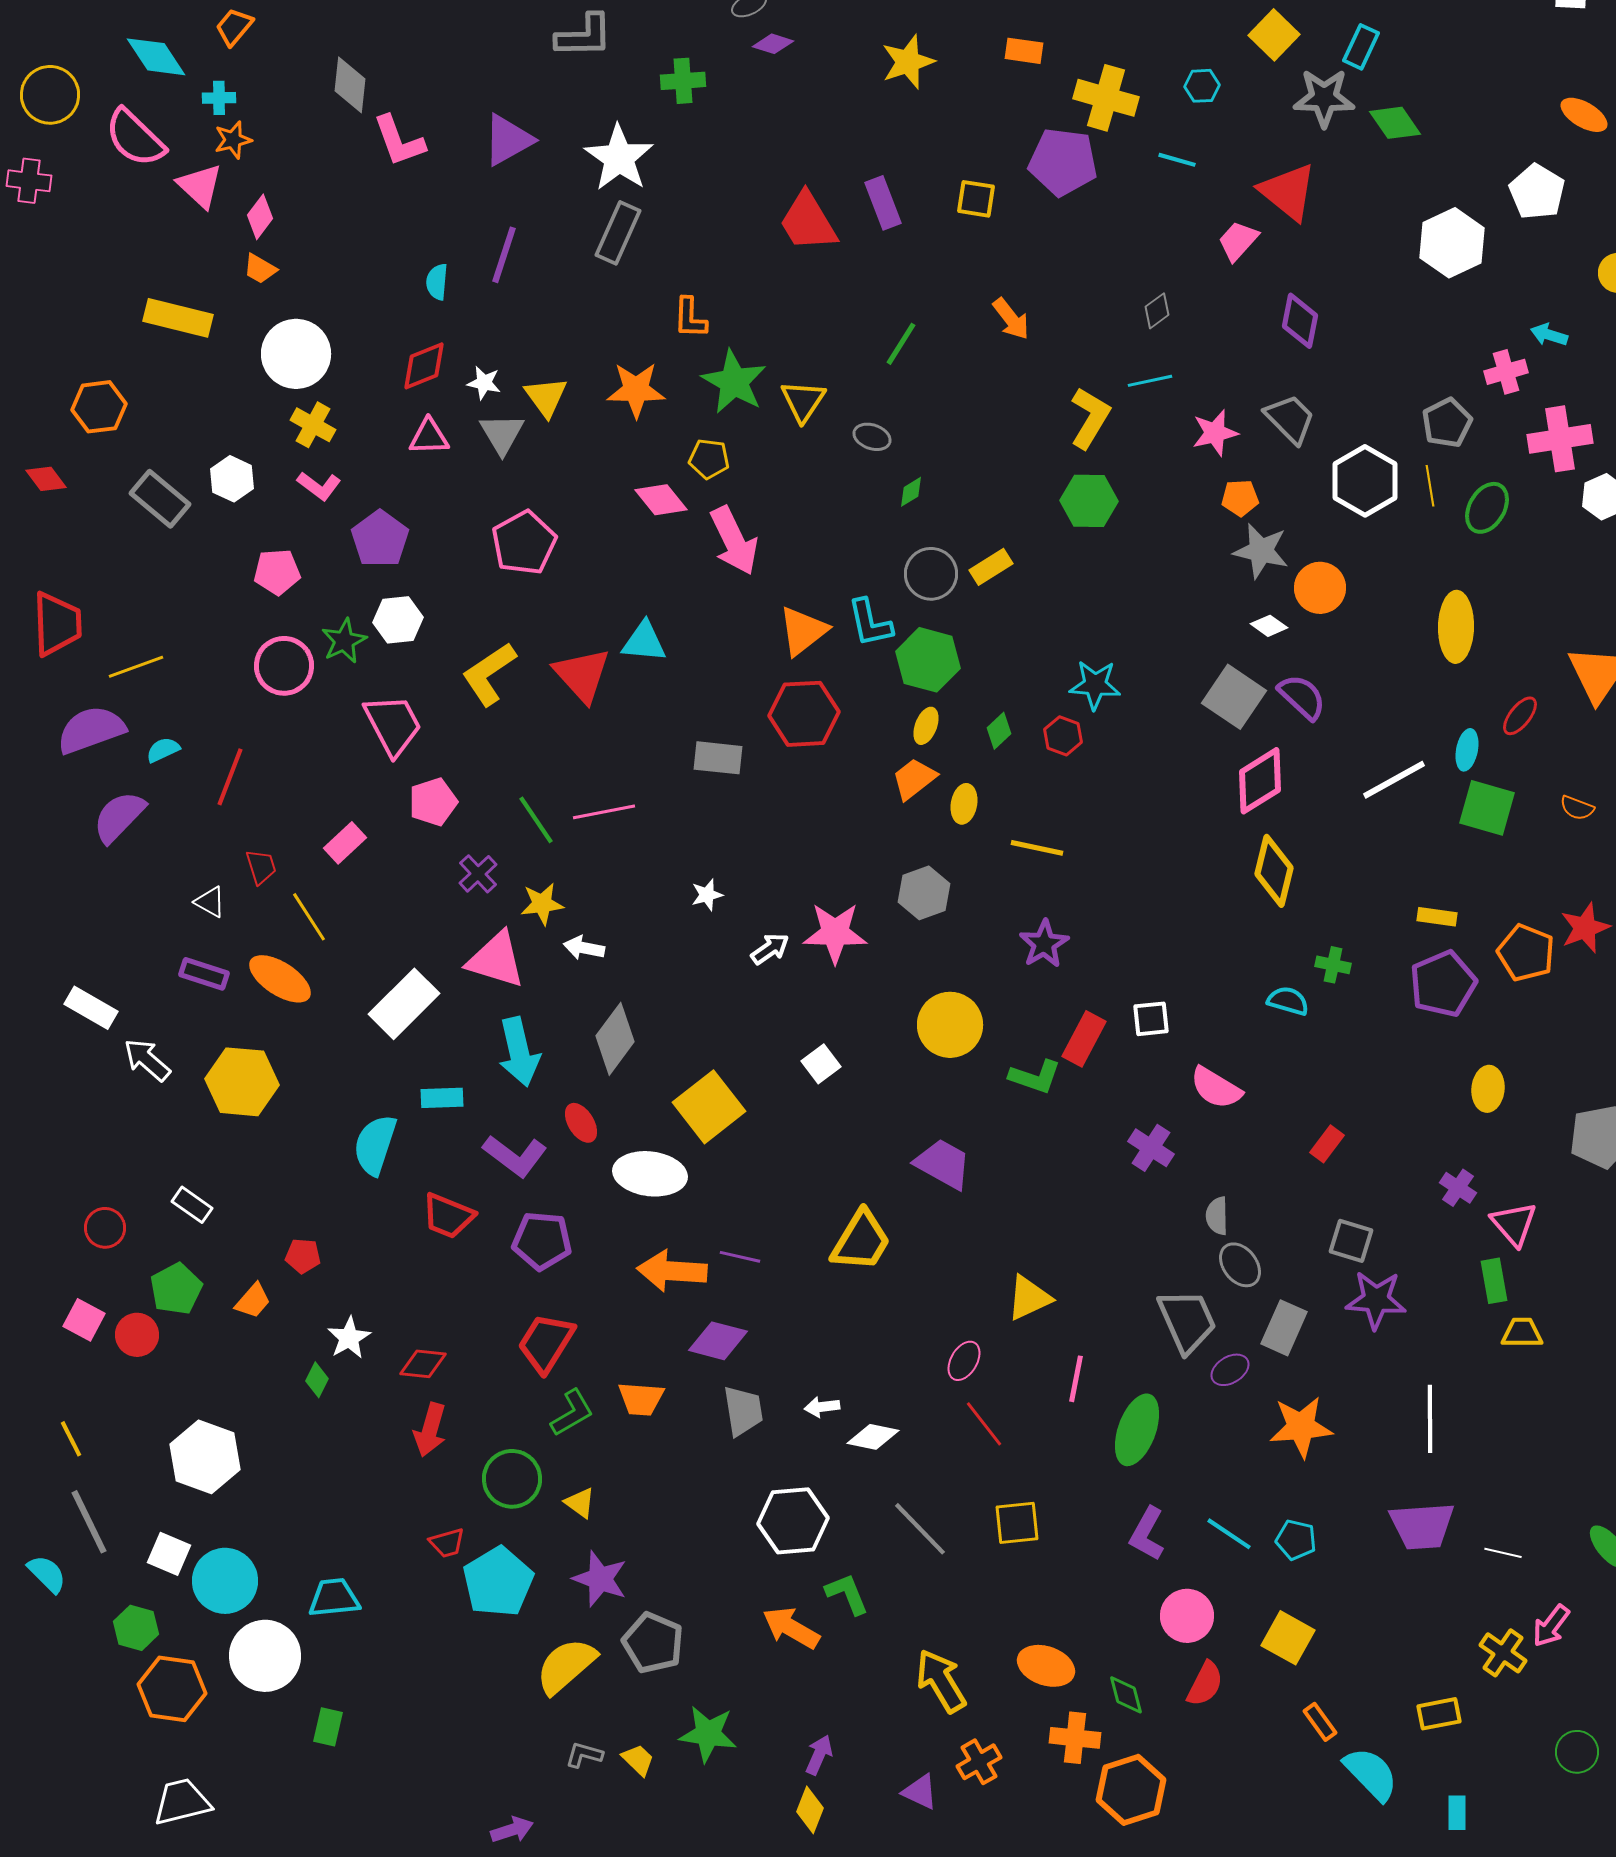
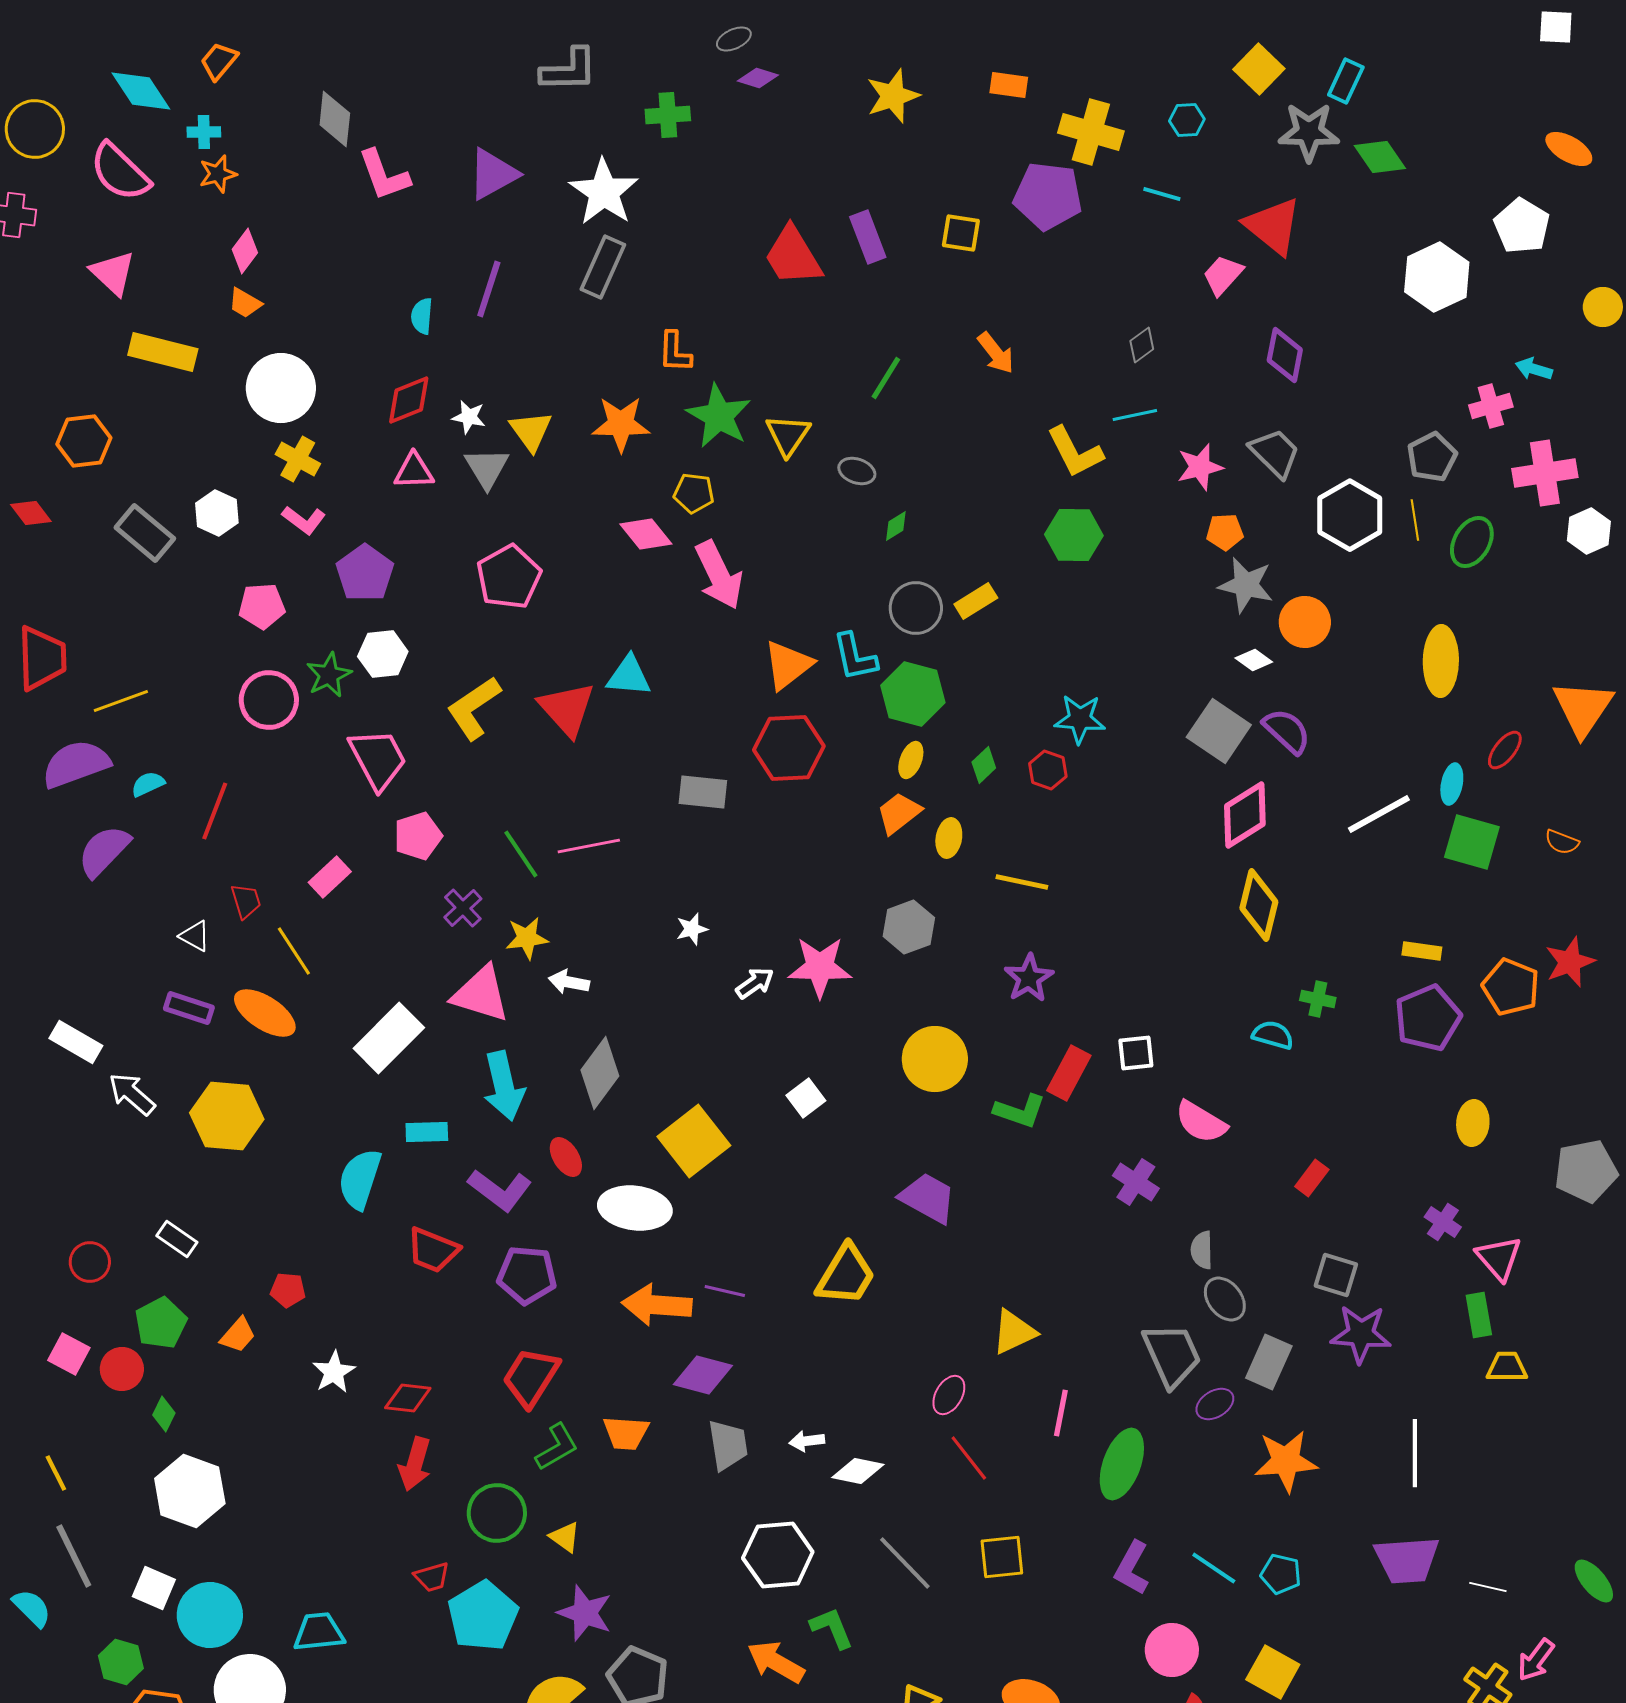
pink triangle: (200, 186) -> (113, 273), moved
yellow L-shape: (1090, 418) -> (1075, 452), turned 122
green diamond: (317, 1380) -> (164, 1414), moved

